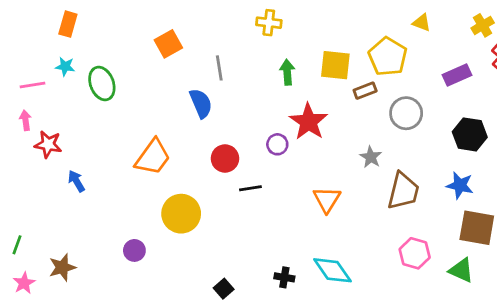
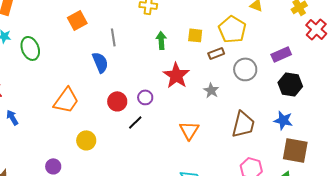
yellow square: (335, 65) -> (195, 35), size x0.7
purple rectangle: (457, 75) -> (281, 54), moved
purple circle: (277, 144) -> (145, 97), moved
gray star: (371, 157) -> (211, 90), moved
black line: (250, 188) -> (135, 122), turned -35
yellow circle: (181, 214) -> (86, 140), size x0.7

